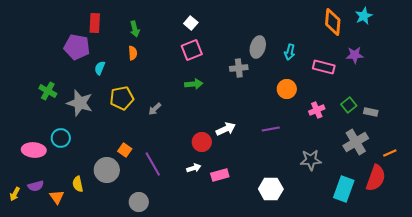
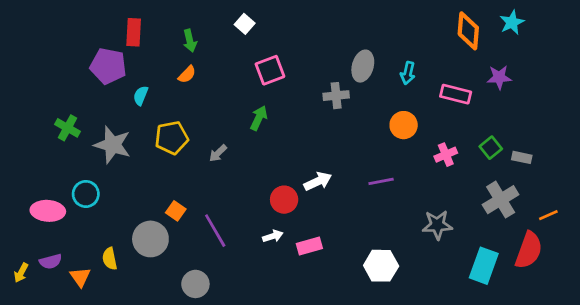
white square: (191, 23) -> (245, 24), moved
orange semicircle: (133, 53) -> (187, 74), turned 48
green arrow: (194, 84) -> (259, 118), moved, turned -60

